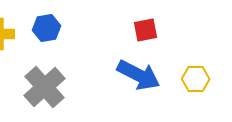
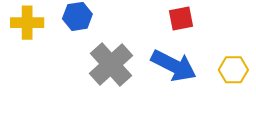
gray cross: (45, 87) -> (111, 65), moved

